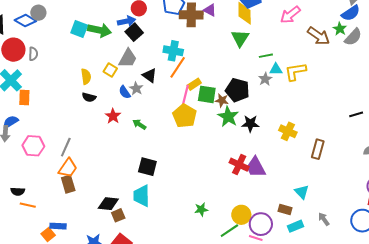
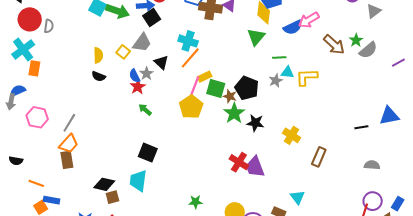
blue semicircle: (351, 13) -> (293, 27), moved
red star: (113, 116) -> (138, 87), moved
orange line: (28, 205) -> (36, 183), moved

